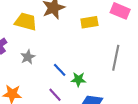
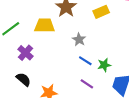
gray star: (28, 57) -> (79, 39), moved

